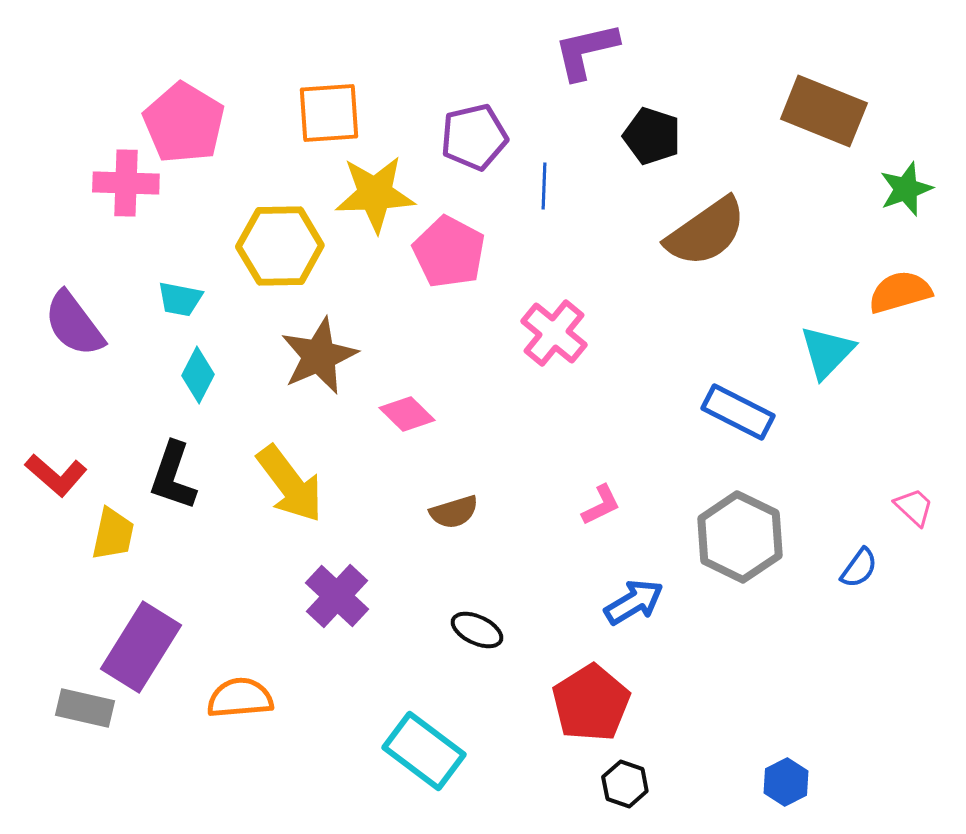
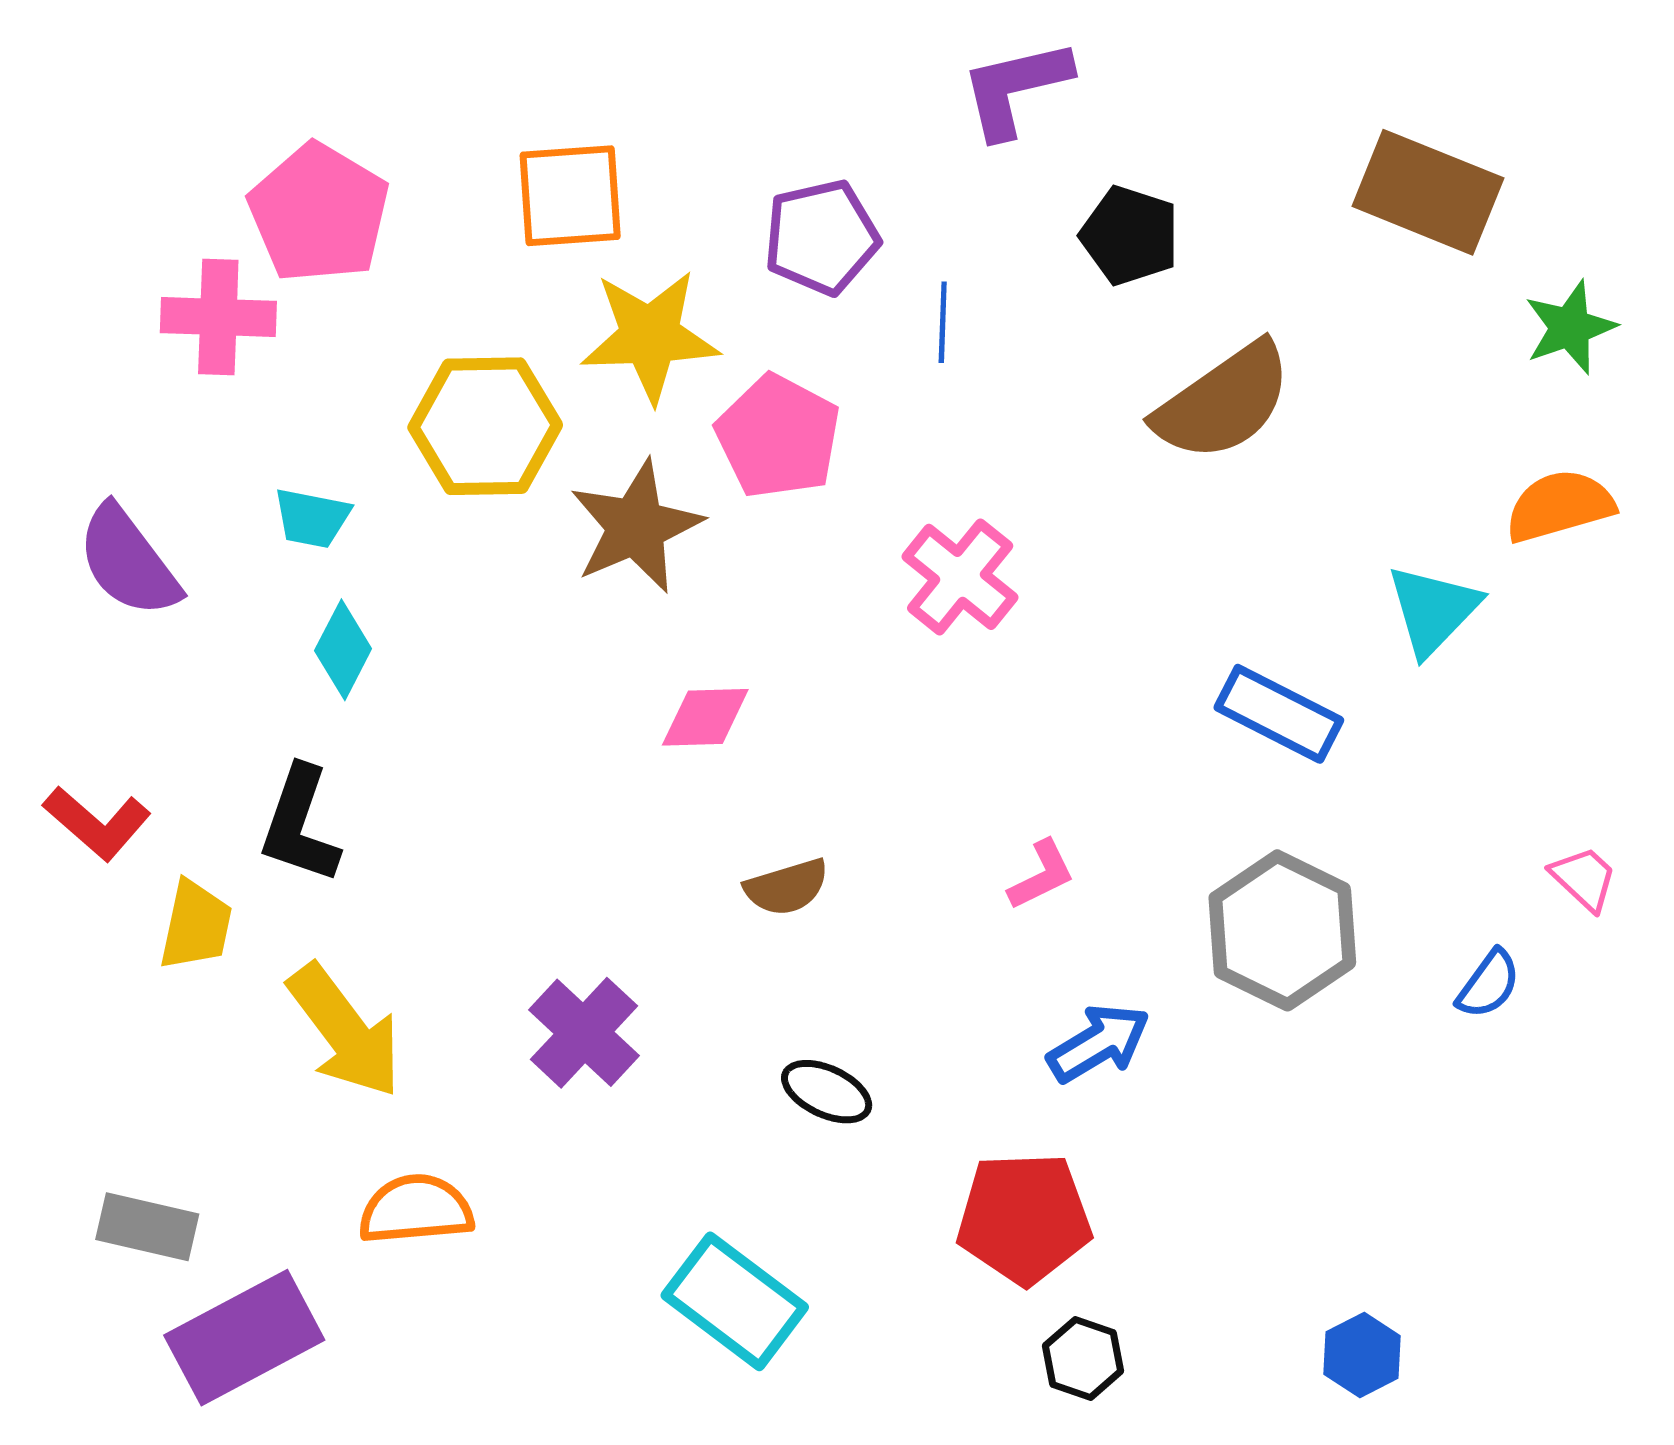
brown star: (319, 356) -> (636, 527), moved
pink diamond: (407, 414) -> (705, 717), turned -46
yellow arrow: (290, 484) -> (345, 1031), moved
purple rectangle: (141, 647) -> (244, 1338), moved, turned 30
red pentagon: (591, 703) -> (1024, 1218), turned 30

